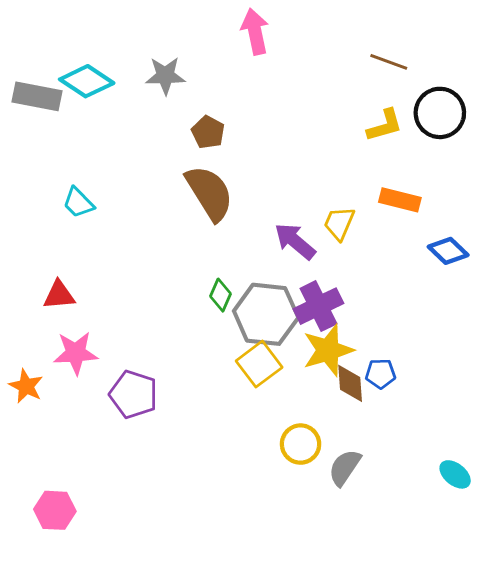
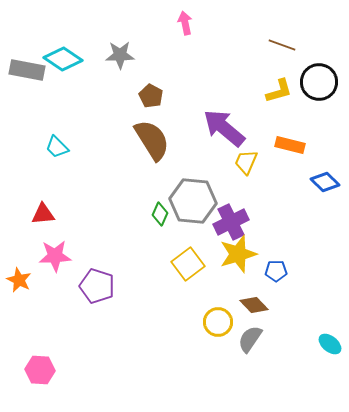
pink arrow: (255, 32) -> (185, 23), size x0.7
purple arrow: (295, 241) -> (224, 128), moved, size x1.4
gray hexagon: (266, 314) -> (193, 201), moved
brown diamond: (350, 383) -> (254, 305), moved, turned -40

